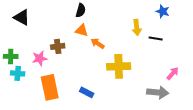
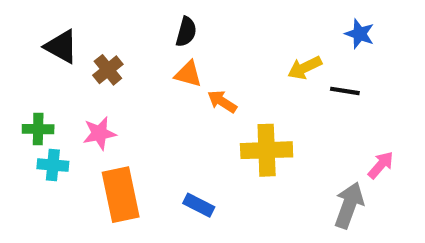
yellow arrow: (137, 27) -> (305, 68), turned 70
brown cross: (58, 46) -> (108, 70), moved, turned -32
gray arrow: (158, 92) -> (349, 205), turned -75

